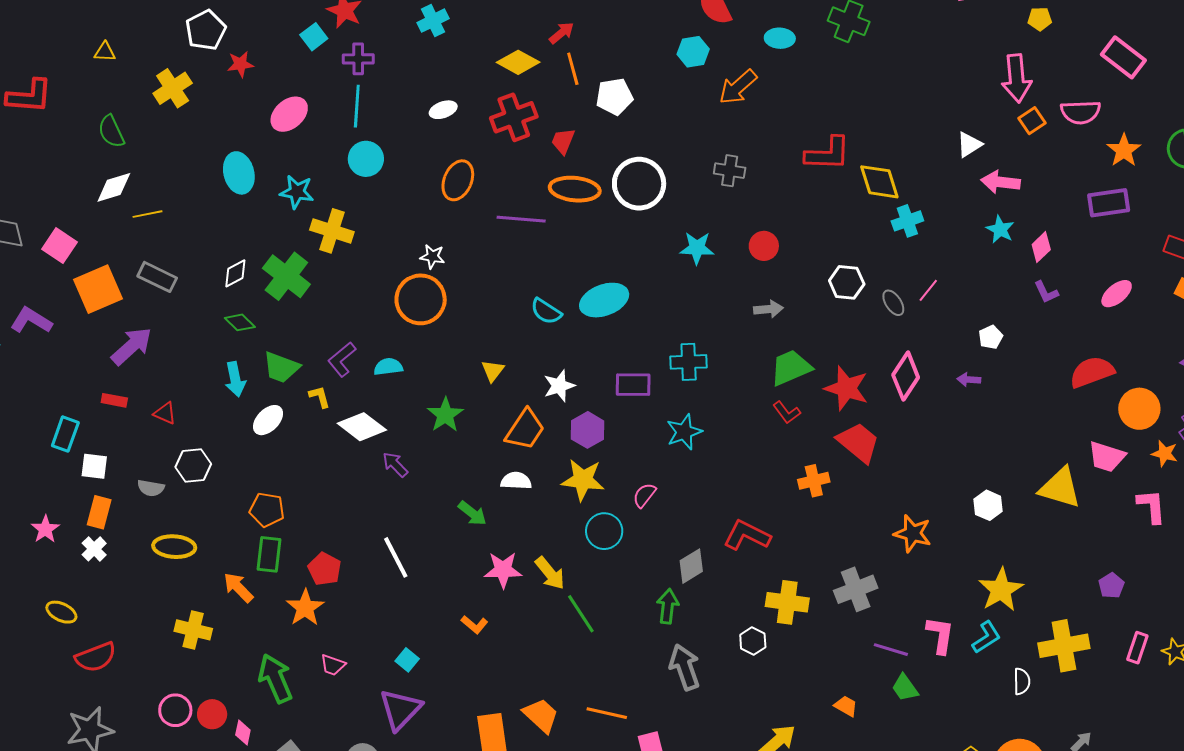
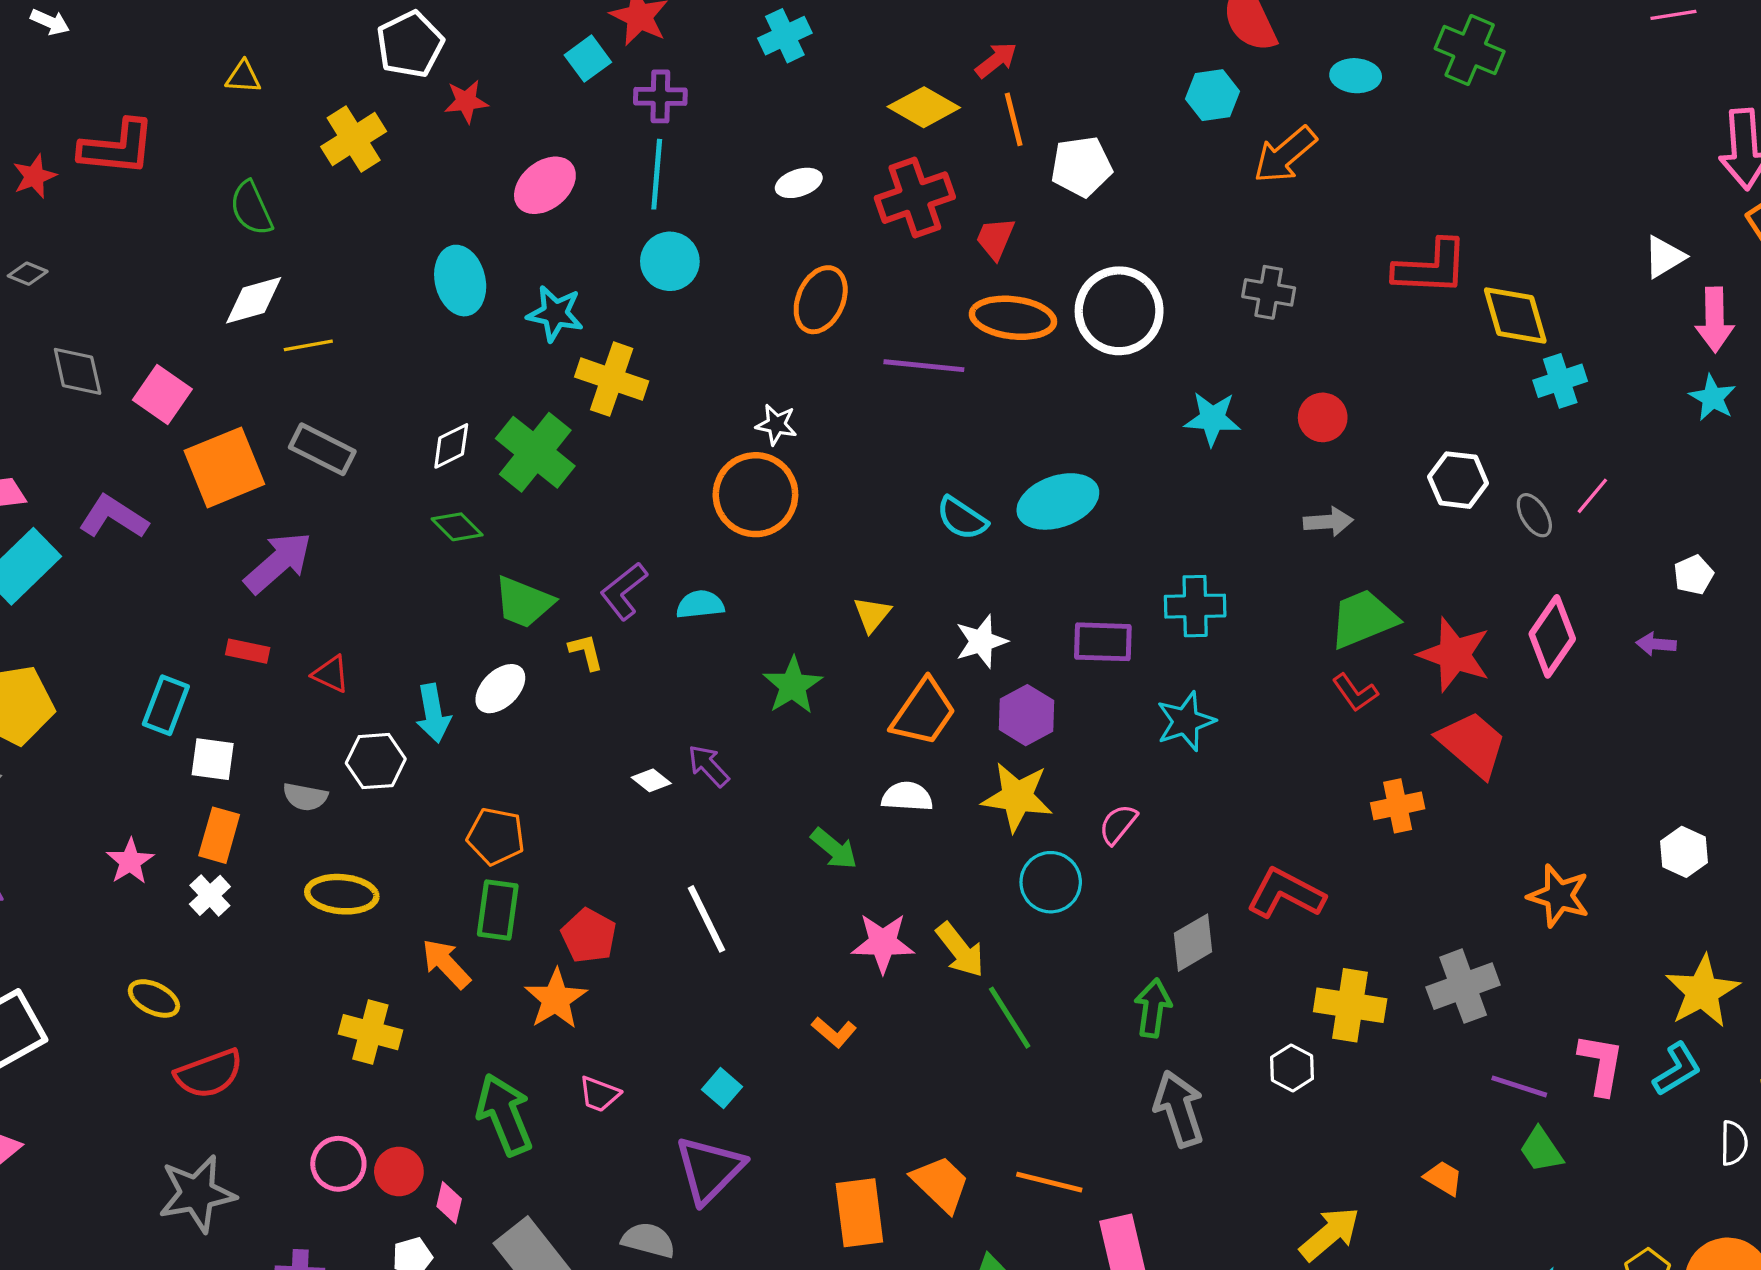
pink arrow: (1000, 182) -> (1715, 320), turned -99
cyan arrow: (235, 379) -> (433, 713), moved
white diamond: (362, 427) -> (651, 780), moved, size x0.5

